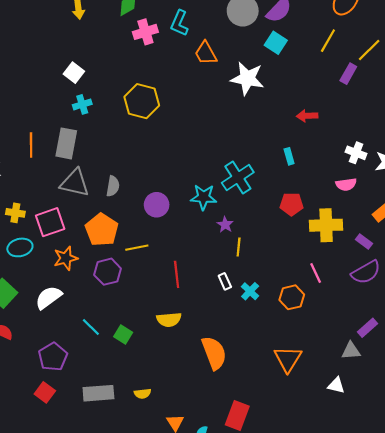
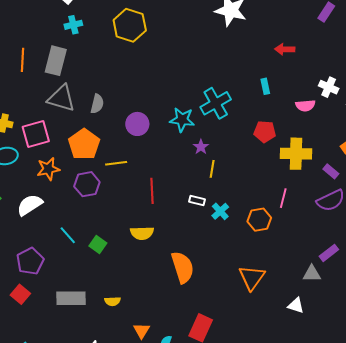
pink semicircle: (346, 184) -> (305, 106), moved
pink line: (316, 273) -> (283, 198), turned 36
white rectangle: (225, 281) -> (197, 201), turned -56

